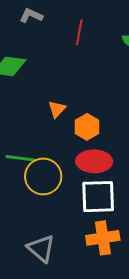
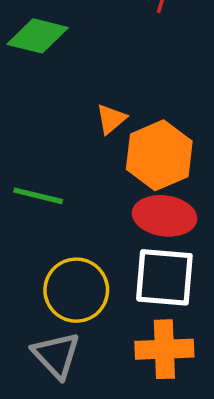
orange hexagon: (87, 127) -> (159, 155), size x1.5
yellow circle: (43, 176) -> (76, 290), moved

